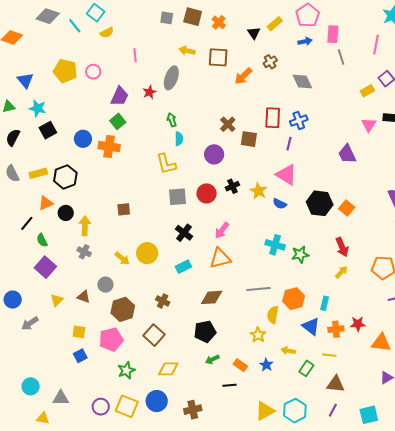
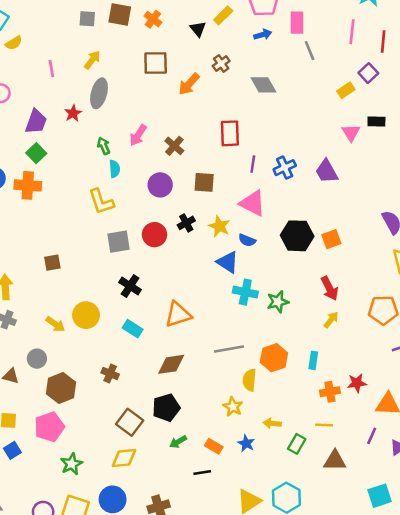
yellow arrow: (187, 51) -> (92, 60), moved, turned 119
blue cross: (299, 121) -> (285, 168), moved
brown square: (249, 139) -> (204, 182), moved
orange square: (347, 208) -> (331, 239), turned 35
pink arrow: (222, 230) -> (138, 135), moved
cyan rectangle: (183, 267) -> (133, 329), turned 63
blue triangle: (311, 326) -> (228, 262), moved
brown square: (154, 335) -> (130, 422), moved
purple line: (333, 410) -> (372, 436), moved

